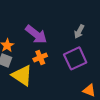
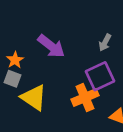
orange cross: (40, 57) -> (85, 97), moved, size x1.5

